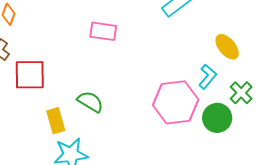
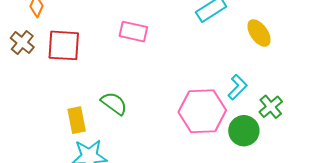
yellow ellipse: (227, 47) -> (259, 33), moved
red square: (30, 75) -> (64, 45), moved

